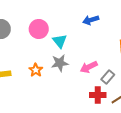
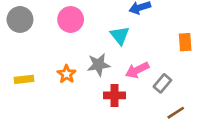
cyan triangle: (60, 41) -> (120, 35), moved
red cross: (98, 95) -> (115, 95), moved

